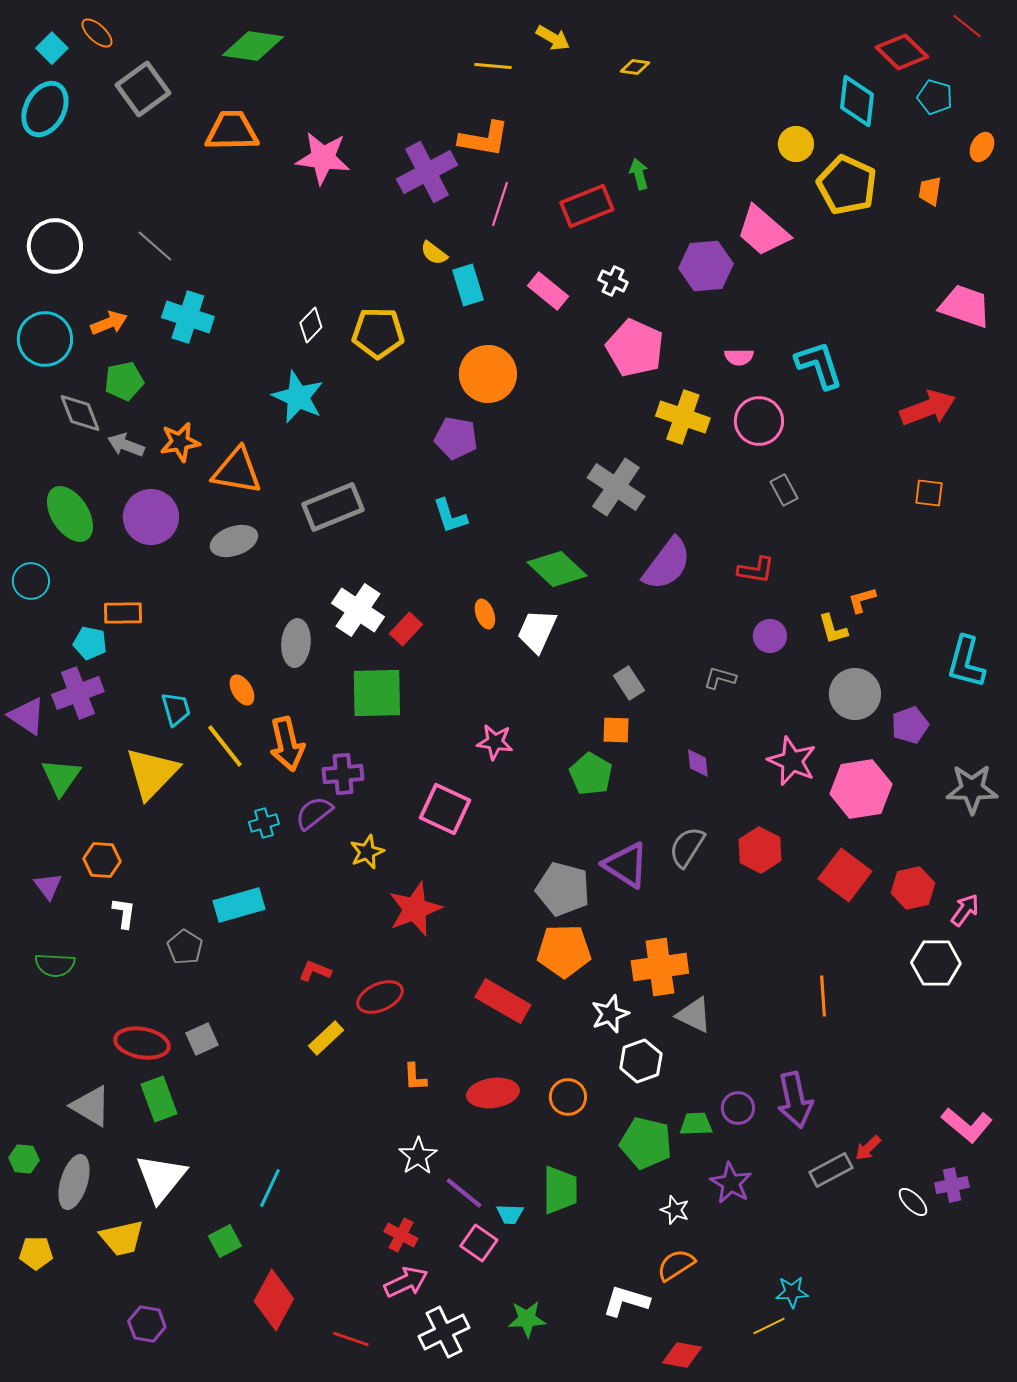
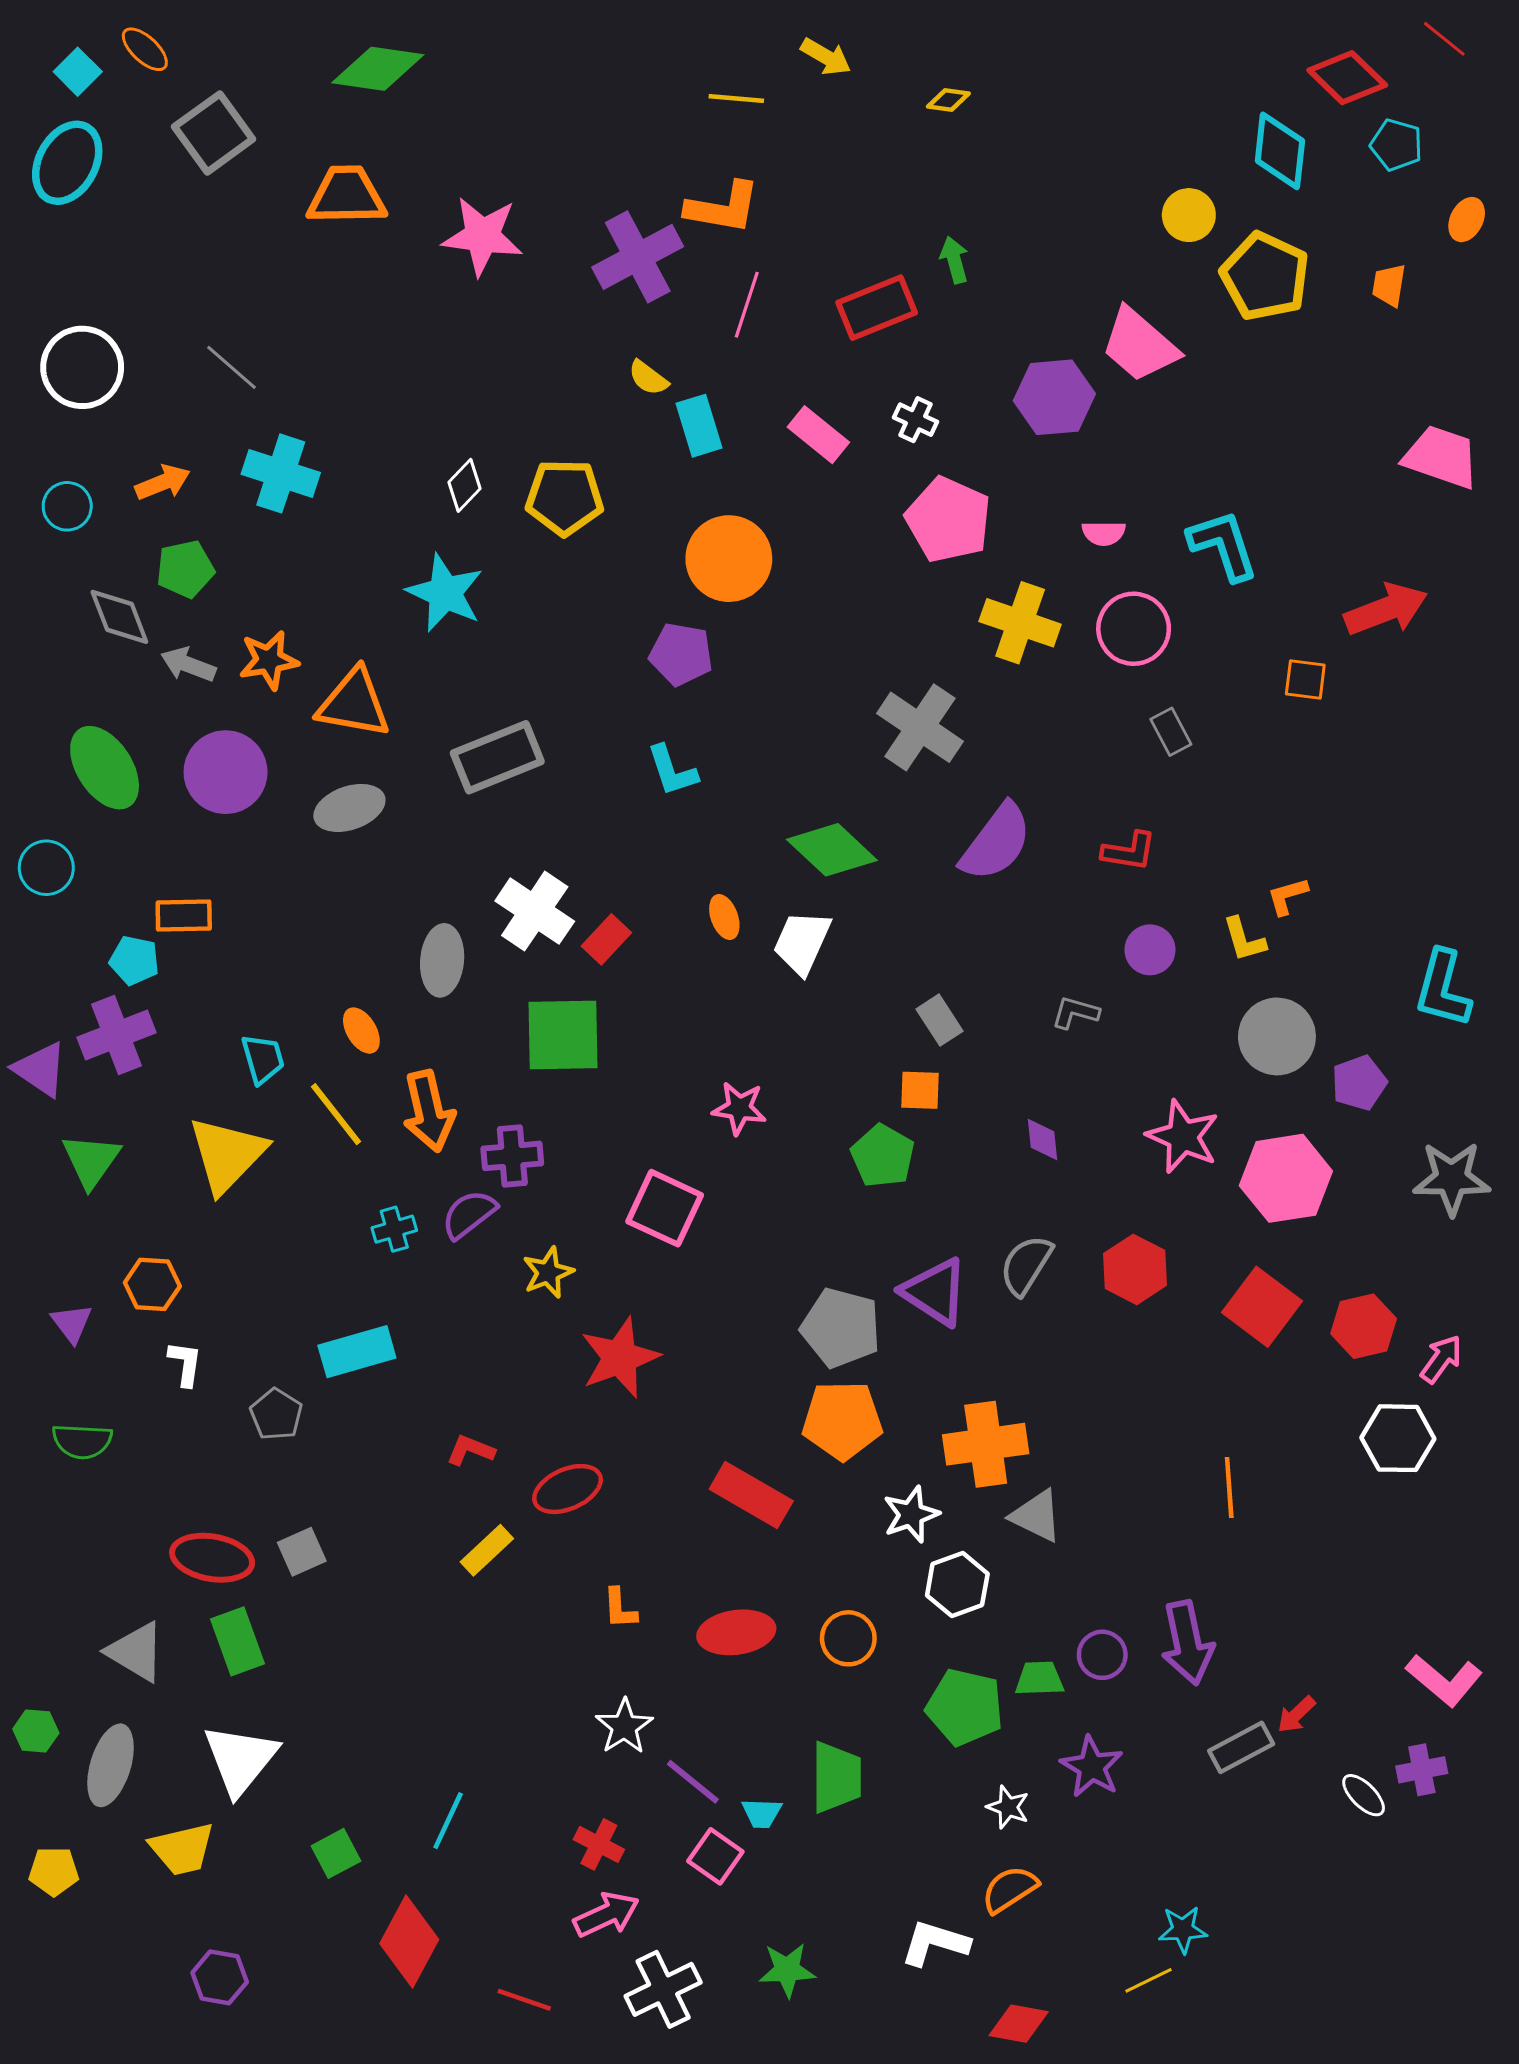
cyan circle: (45, 339) -> (67, 506), size x0.6
orange square: (929, 493) -> (1305, 680), moved
cyan line: (270, 1188) -> (448, 1821), moved

